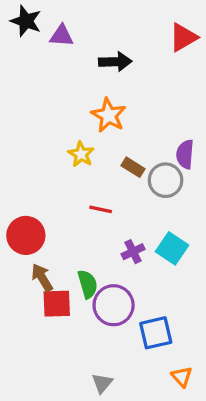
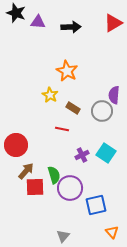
black arrow: (115, 62) -> (71, 27), moved
brown rectangle: (133, 167) -> (73, 108), moved
brown arrow: (42, 278) -> (26, 171), turned 72

